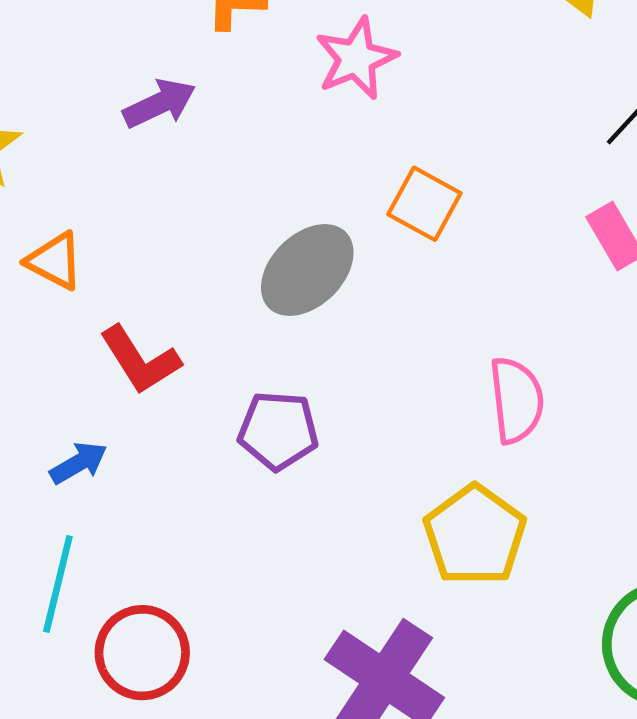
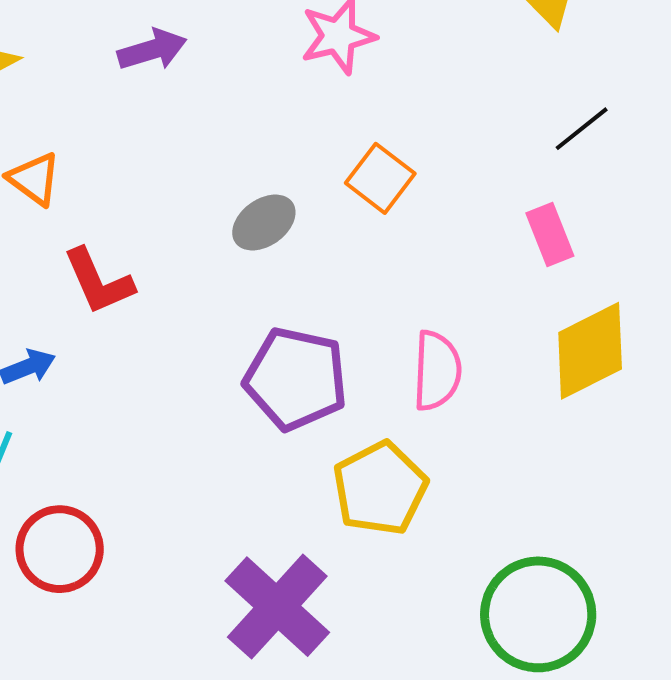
gray ellipse: (307, 270) -> (264, 223), size x0.7
purple pentagon: (278, 431) -> (296, 379), moved, size x1.4

